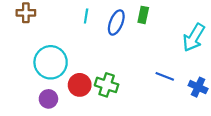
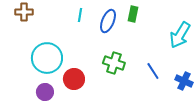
blue line: (165, 76) -> (153, 71), turned 36
green cross: (107, 85) -> (114, 63), moved

